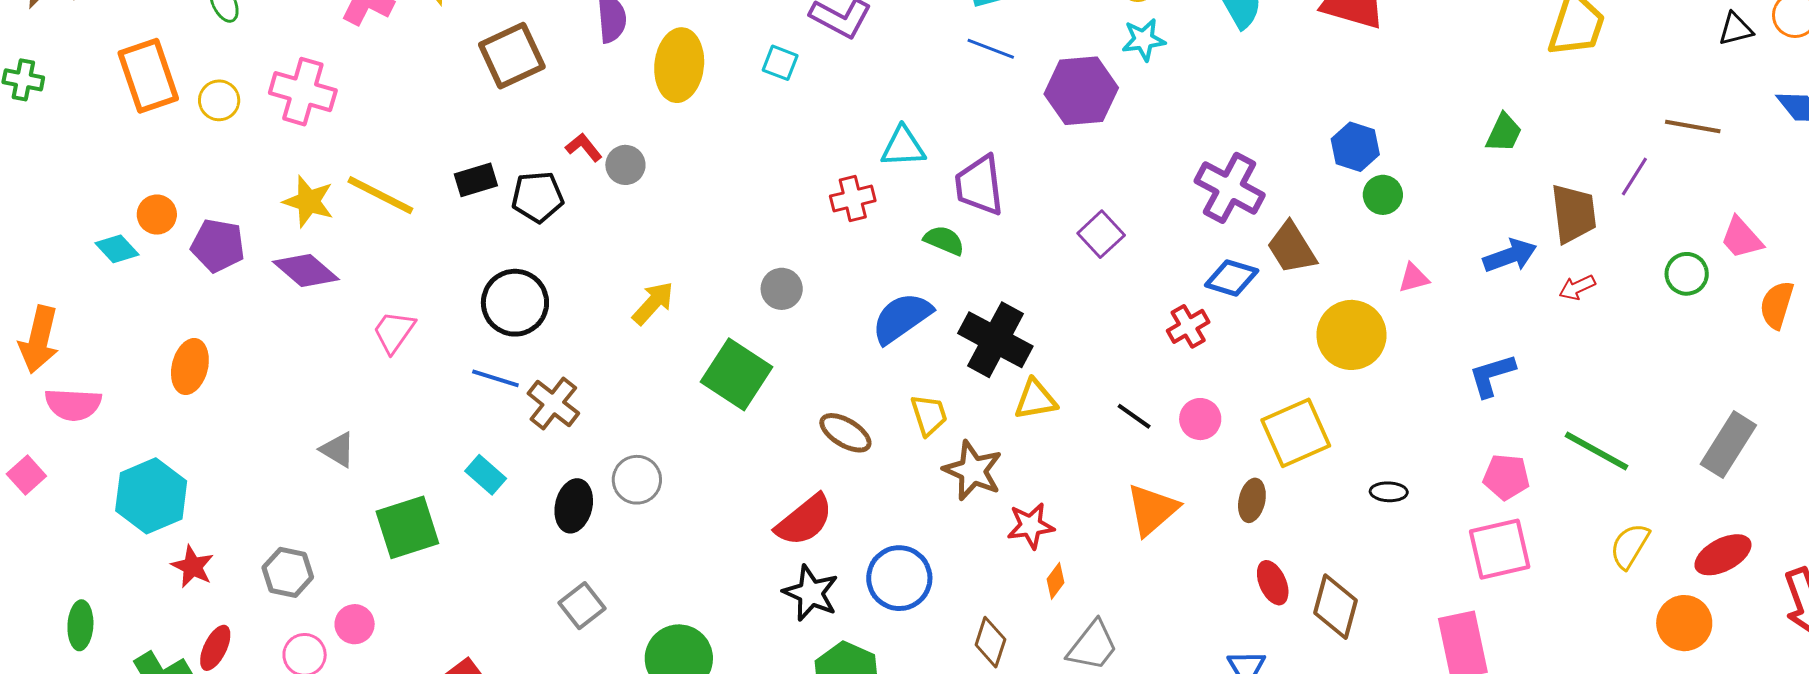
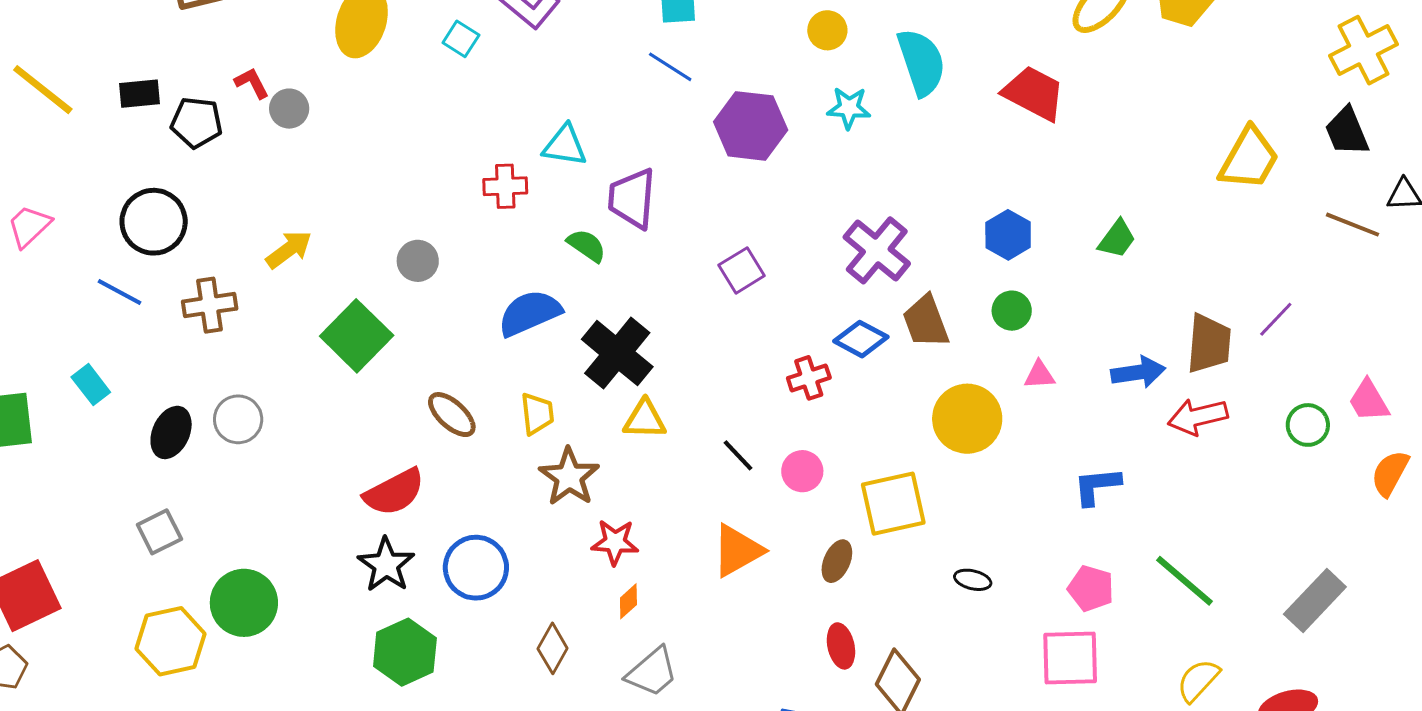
cyan star: (1144, 40) -> (849, 108), moved
brown line: (1693, 127) -> (1353, 225), moved
green trapezoid: (1504, 133) -> (1117, 239), moved
green circle: (1383, 195) -> (1012, 311), moved
red arrow: (1577, 287) -> (1198, 417), size x1.6
brown cross: (553, 403) -> (210, 305), moved, turned 32

